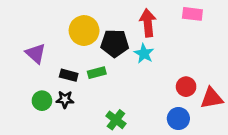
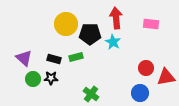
pink rectangle: (192, 14) -> (151, 24), moved
purple triangle: (36, 53) -> (24, 58), moved

